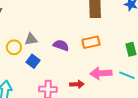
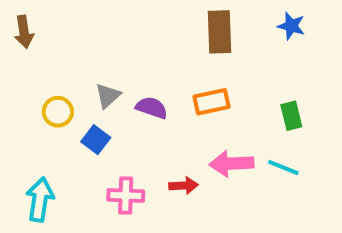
gray triangle: (31, 39) -> (108, 96), moved, turned -32

